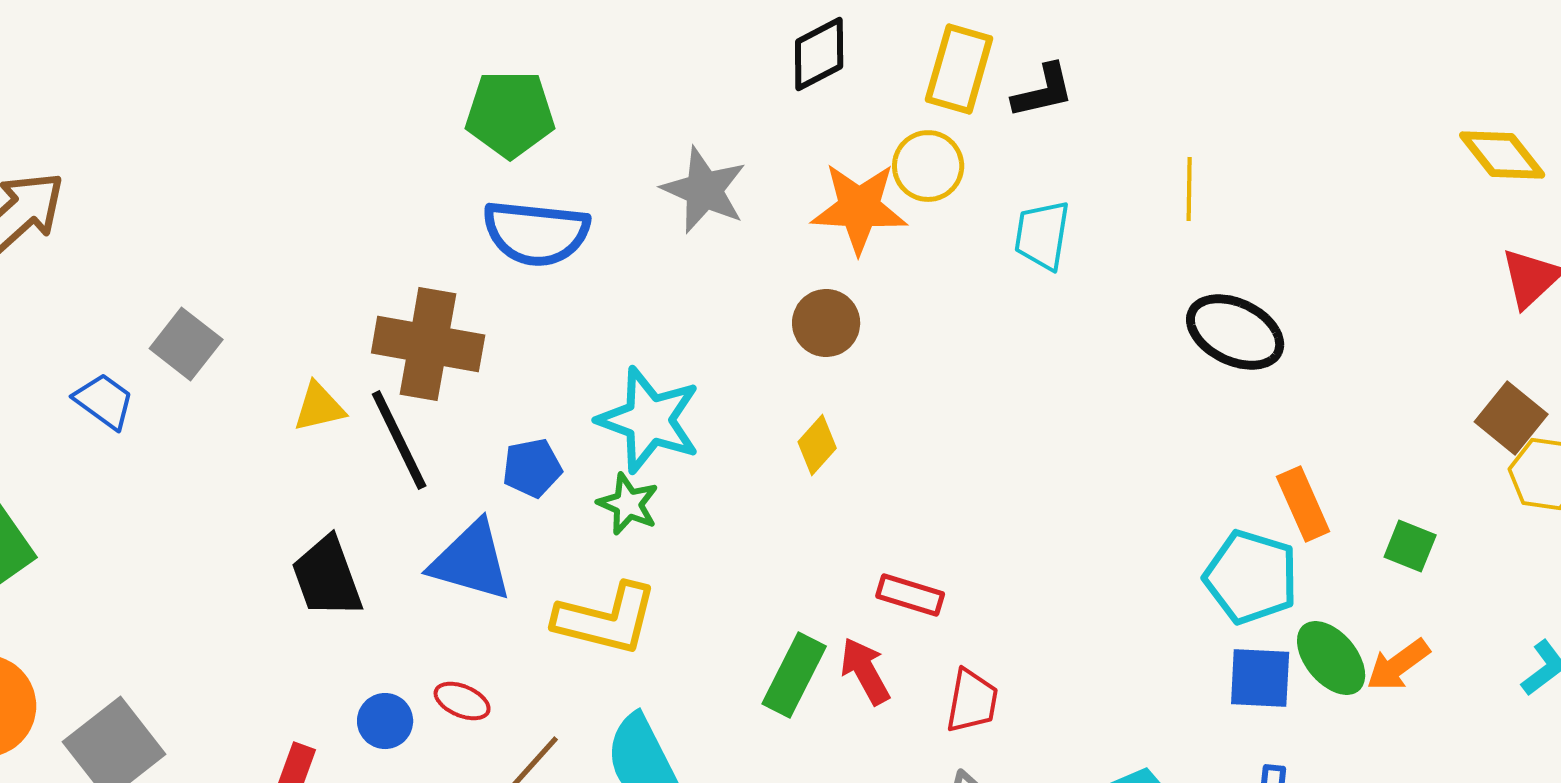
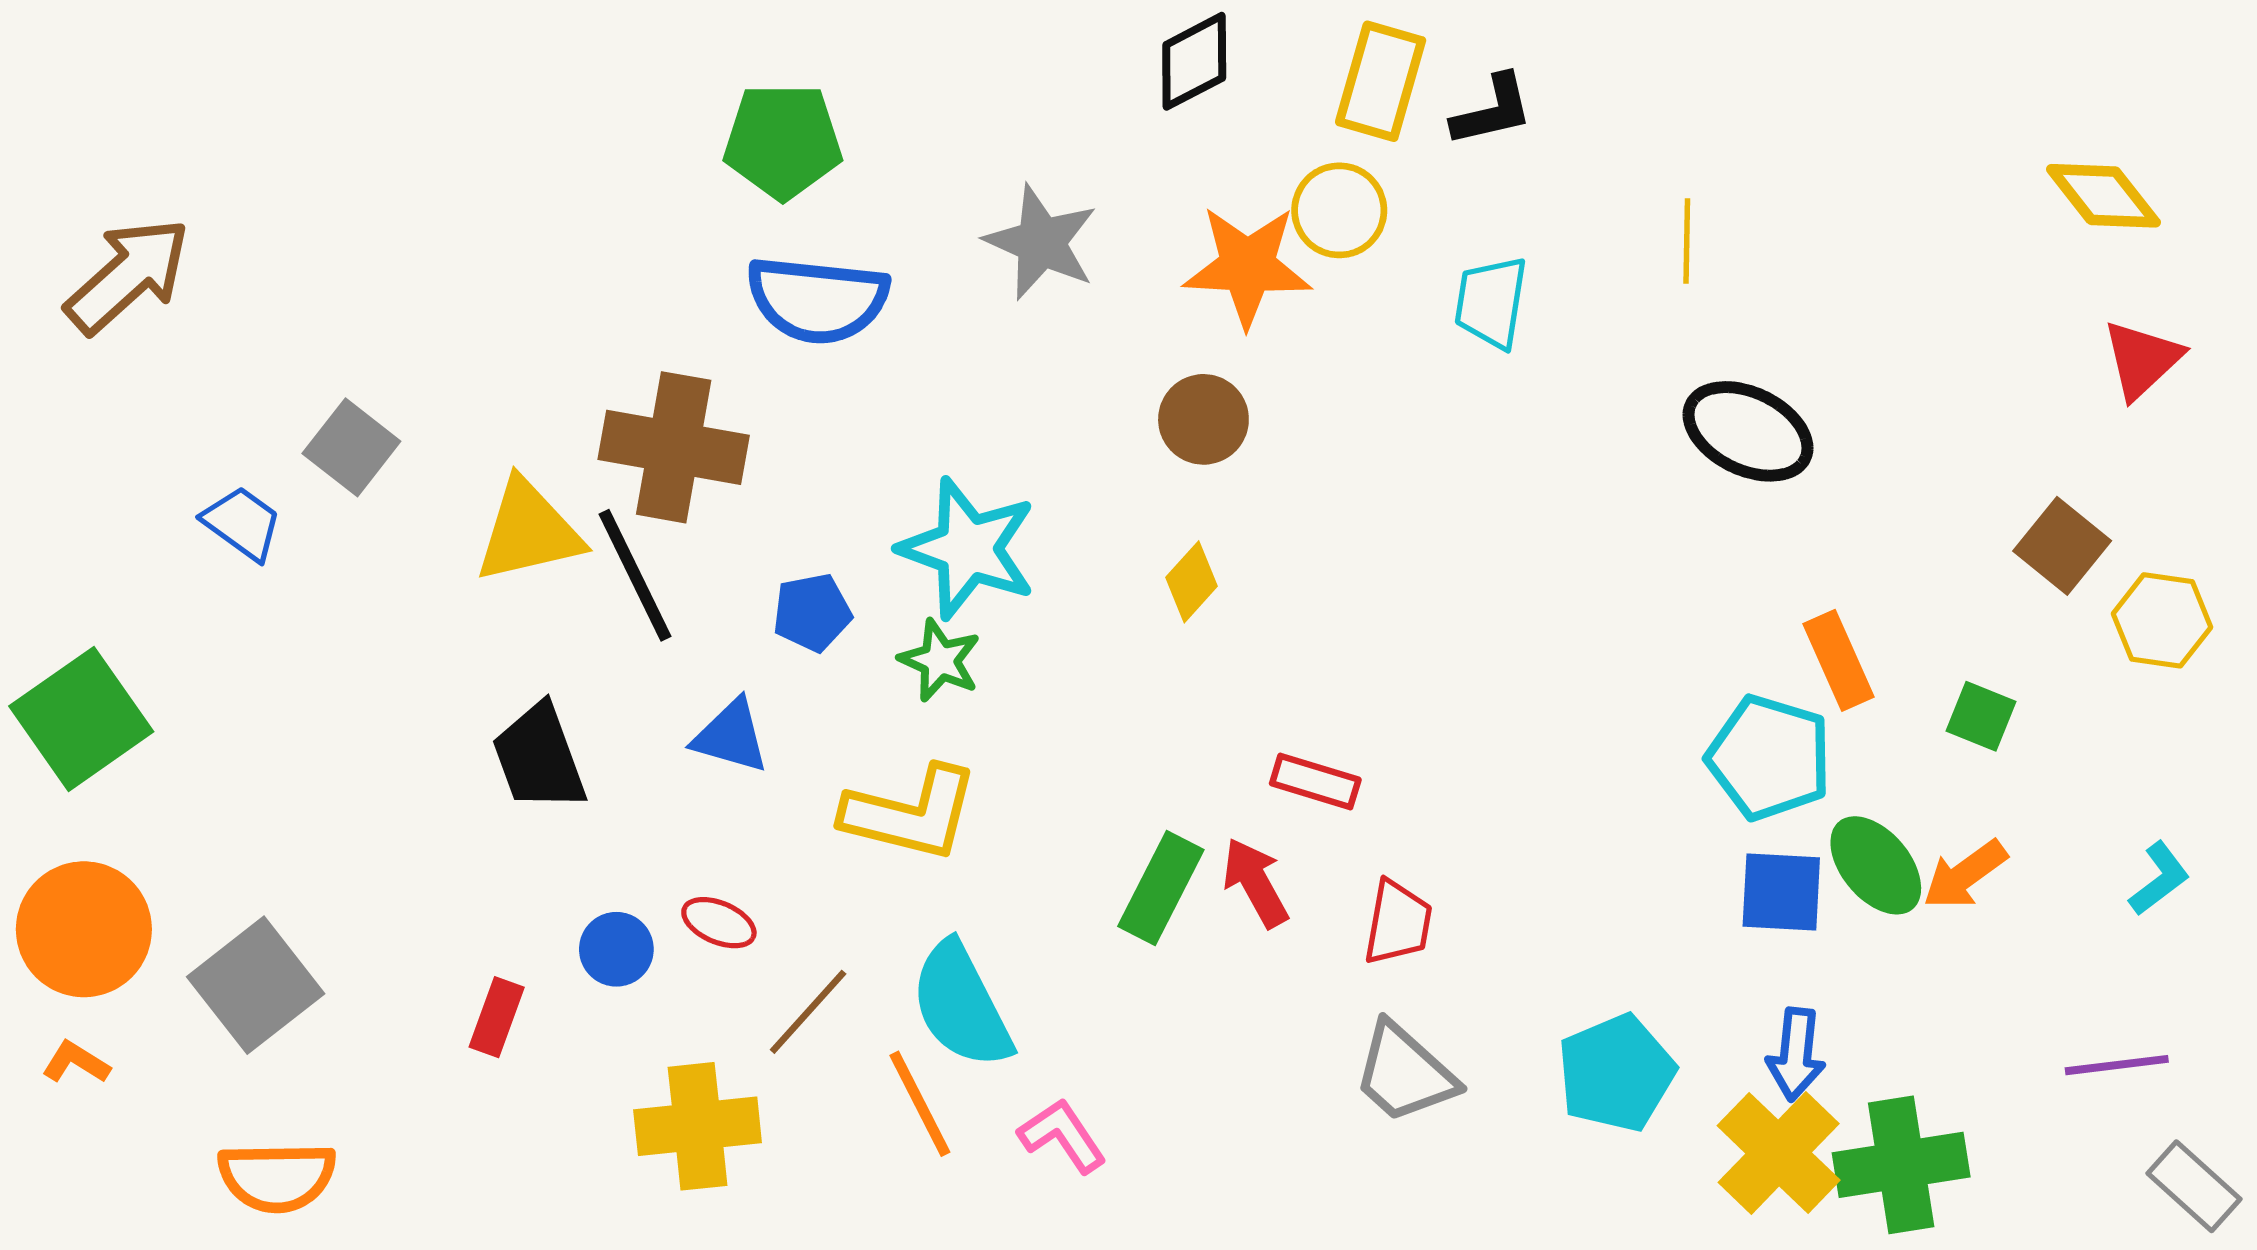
yellow triangle: (319, 407) -> (529, 531), size x1.6
brown square: (1511, 418) -> (2062, 546), moved
blue triangle: (471, 561) -> (731, 736), size x0.7

